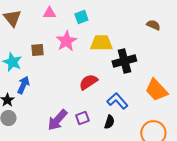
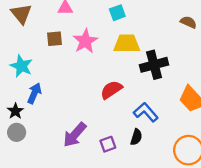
cyan square: (81, 17) -> (117, 13), moved
brown square: (37, 50) -> (55, 39), moved
purple square: (82, 118) -> (108, 144), moved

